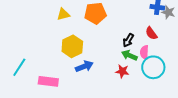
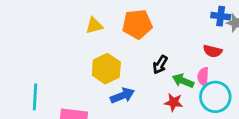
red semicircle: (151, 33) -> (213, 51), turned -40
black arrow: (128, 40) -> (160, 65), moved
cyan line: (19, 67) -> (35, 97), turned -30

